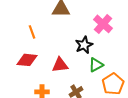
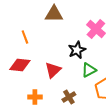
red triangle: (60, 65) -> (53, 70), turned -36

